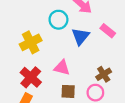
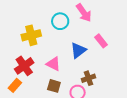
blue triangle: (80, 36) -> (78, 50), moved

